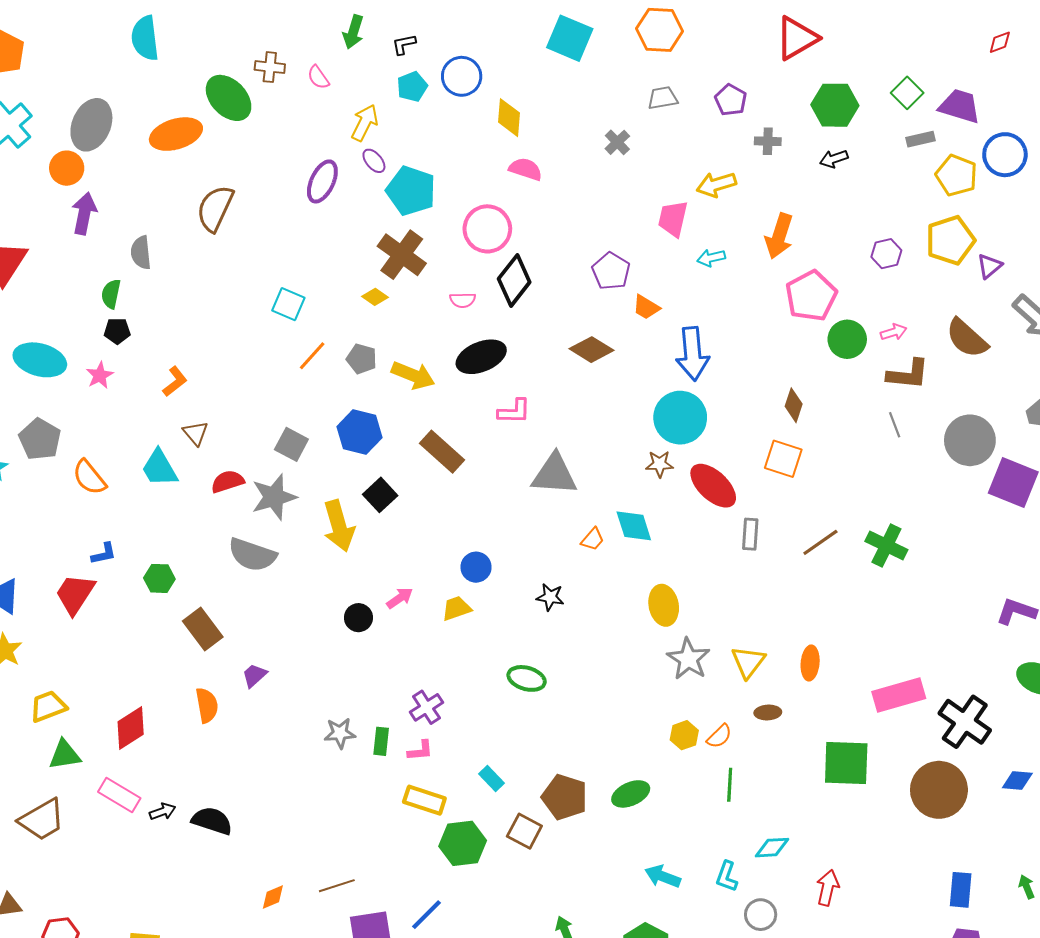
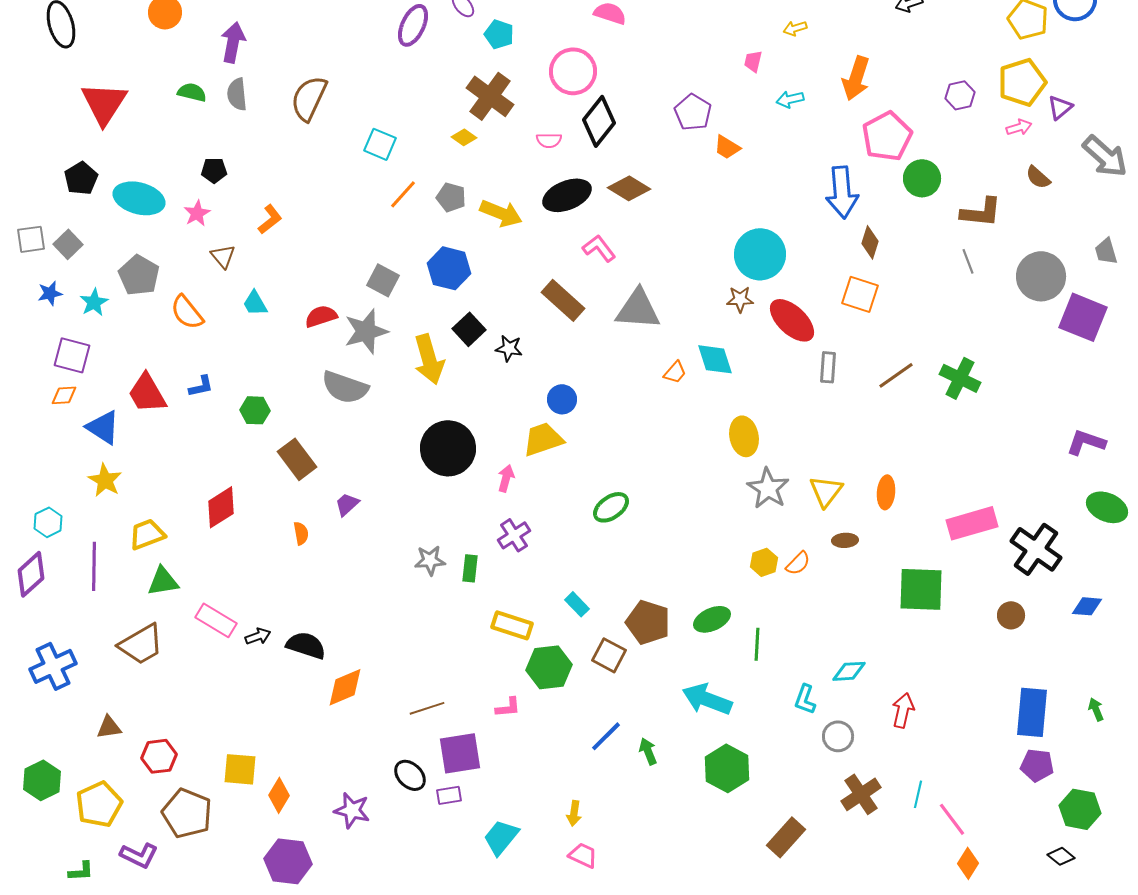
yellow arrow: (716, 185) -> (795, 28), size x0.6
cyan pentagon: (411, 191) -> (499, 34), size x0.6
brown semicircle: (215, 208) -> (309, 98), moved
purple arrow: (84, 213) -> (233, 42), moved
pink trapezoid: (673, 219) -> (753, 61), size x0.6
green semicircle: (111, 294) -> (192, 92), moved, turned 92
pink arrow: (894, 332) -> (1019, 127), moved
brown semicircle: (967, 338) -> (1038, 177), size x0.6
brown diamond: (591, 350) -> (629, 188), moved
blue arrow: (693, 354) -> (842, 192), moved
pink L-shape: (514, 411) -> (599, 248), turned -128
brown triangle: (196, 433) -> (223, 256), moved
brown rectangle: (442, 452) -> (563, 300), moved
cyan trapezoid: (159, 468) -> (255, 303), size x0.7
red trapezoid: (75, 594) -> (147, 393), moved, turned -63
black star: (550, 597) -> (509, 348), moved
pink arrow: (400, 598) -> (506, 478), moved, turned -40
yellow trapezoid: (456, 608) -> (543, 439), size x1.4
black circle: (358, 618) -> (448, 448), size x2.0
green ellipse: (527, 678) -> (611, 507), turned -51
orange semicircle: (207, 705) -> (301, 533), size x0.7
red diamond: (131, 728) -> (221, 507), moved
pink L-shape: (420, 751) -> (508, 707), moved
green line: (730, 785) -> (757, 644), moved
brown circle: (939, 790) -> (1011, 615), size x0.5
cyan arrow: (663, 876) -> (707, 699), moved, size x1.4
blue rectangle: (961, 890) -> (1032, 712), size x1.4
orange diamond: (273, 897) -> (345, 687), moved, size x1.6
blue line: (427, 915) -> (606, 736), moved

